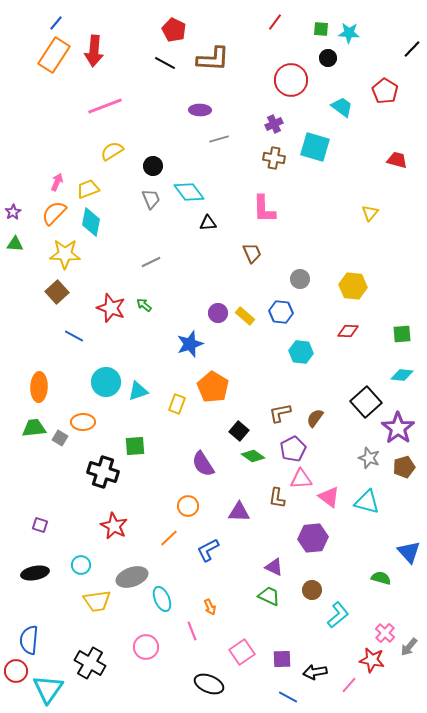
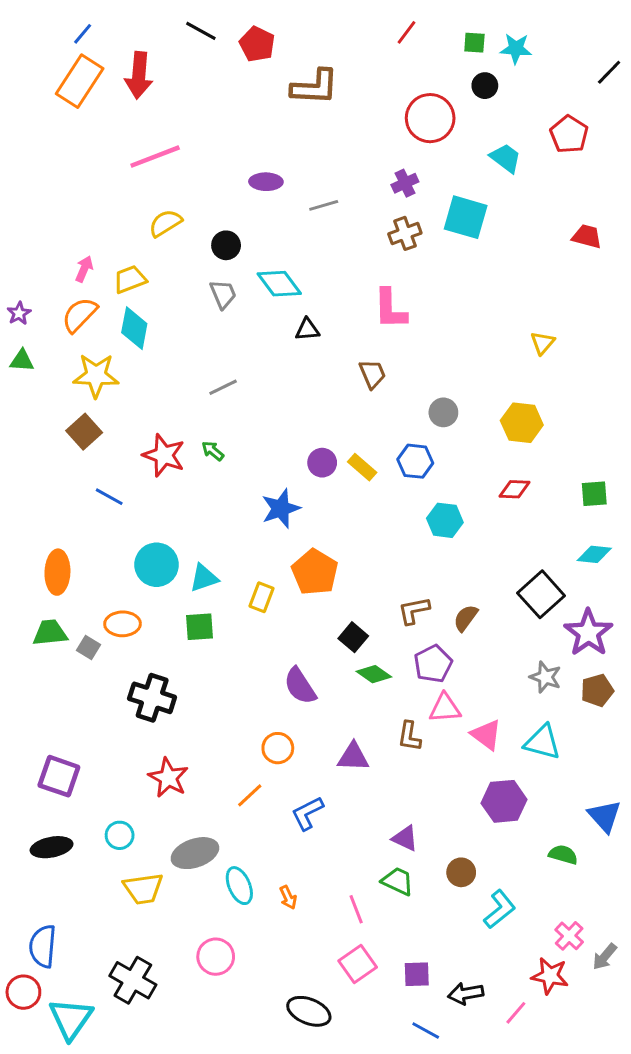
black line: (165, 63) -> (201, 31), moved
purple ellipse: (200, 110) -> (266, 182), moved
brown cross: (274, 158) -> (405, 233), turned -30
yellow triangle: (370, 213) -> (542, 343), moved
green square: (135, 446) -> (199, 627), moved
purple square: (40, 525) -> (59, 776), size x1.8
purple hexagon: (313, 538) -> (504, 801), moved
orange arrow: (210, 607) -> (288, 897), moved
pink line: (192, 631) -> (356, 909), moved

